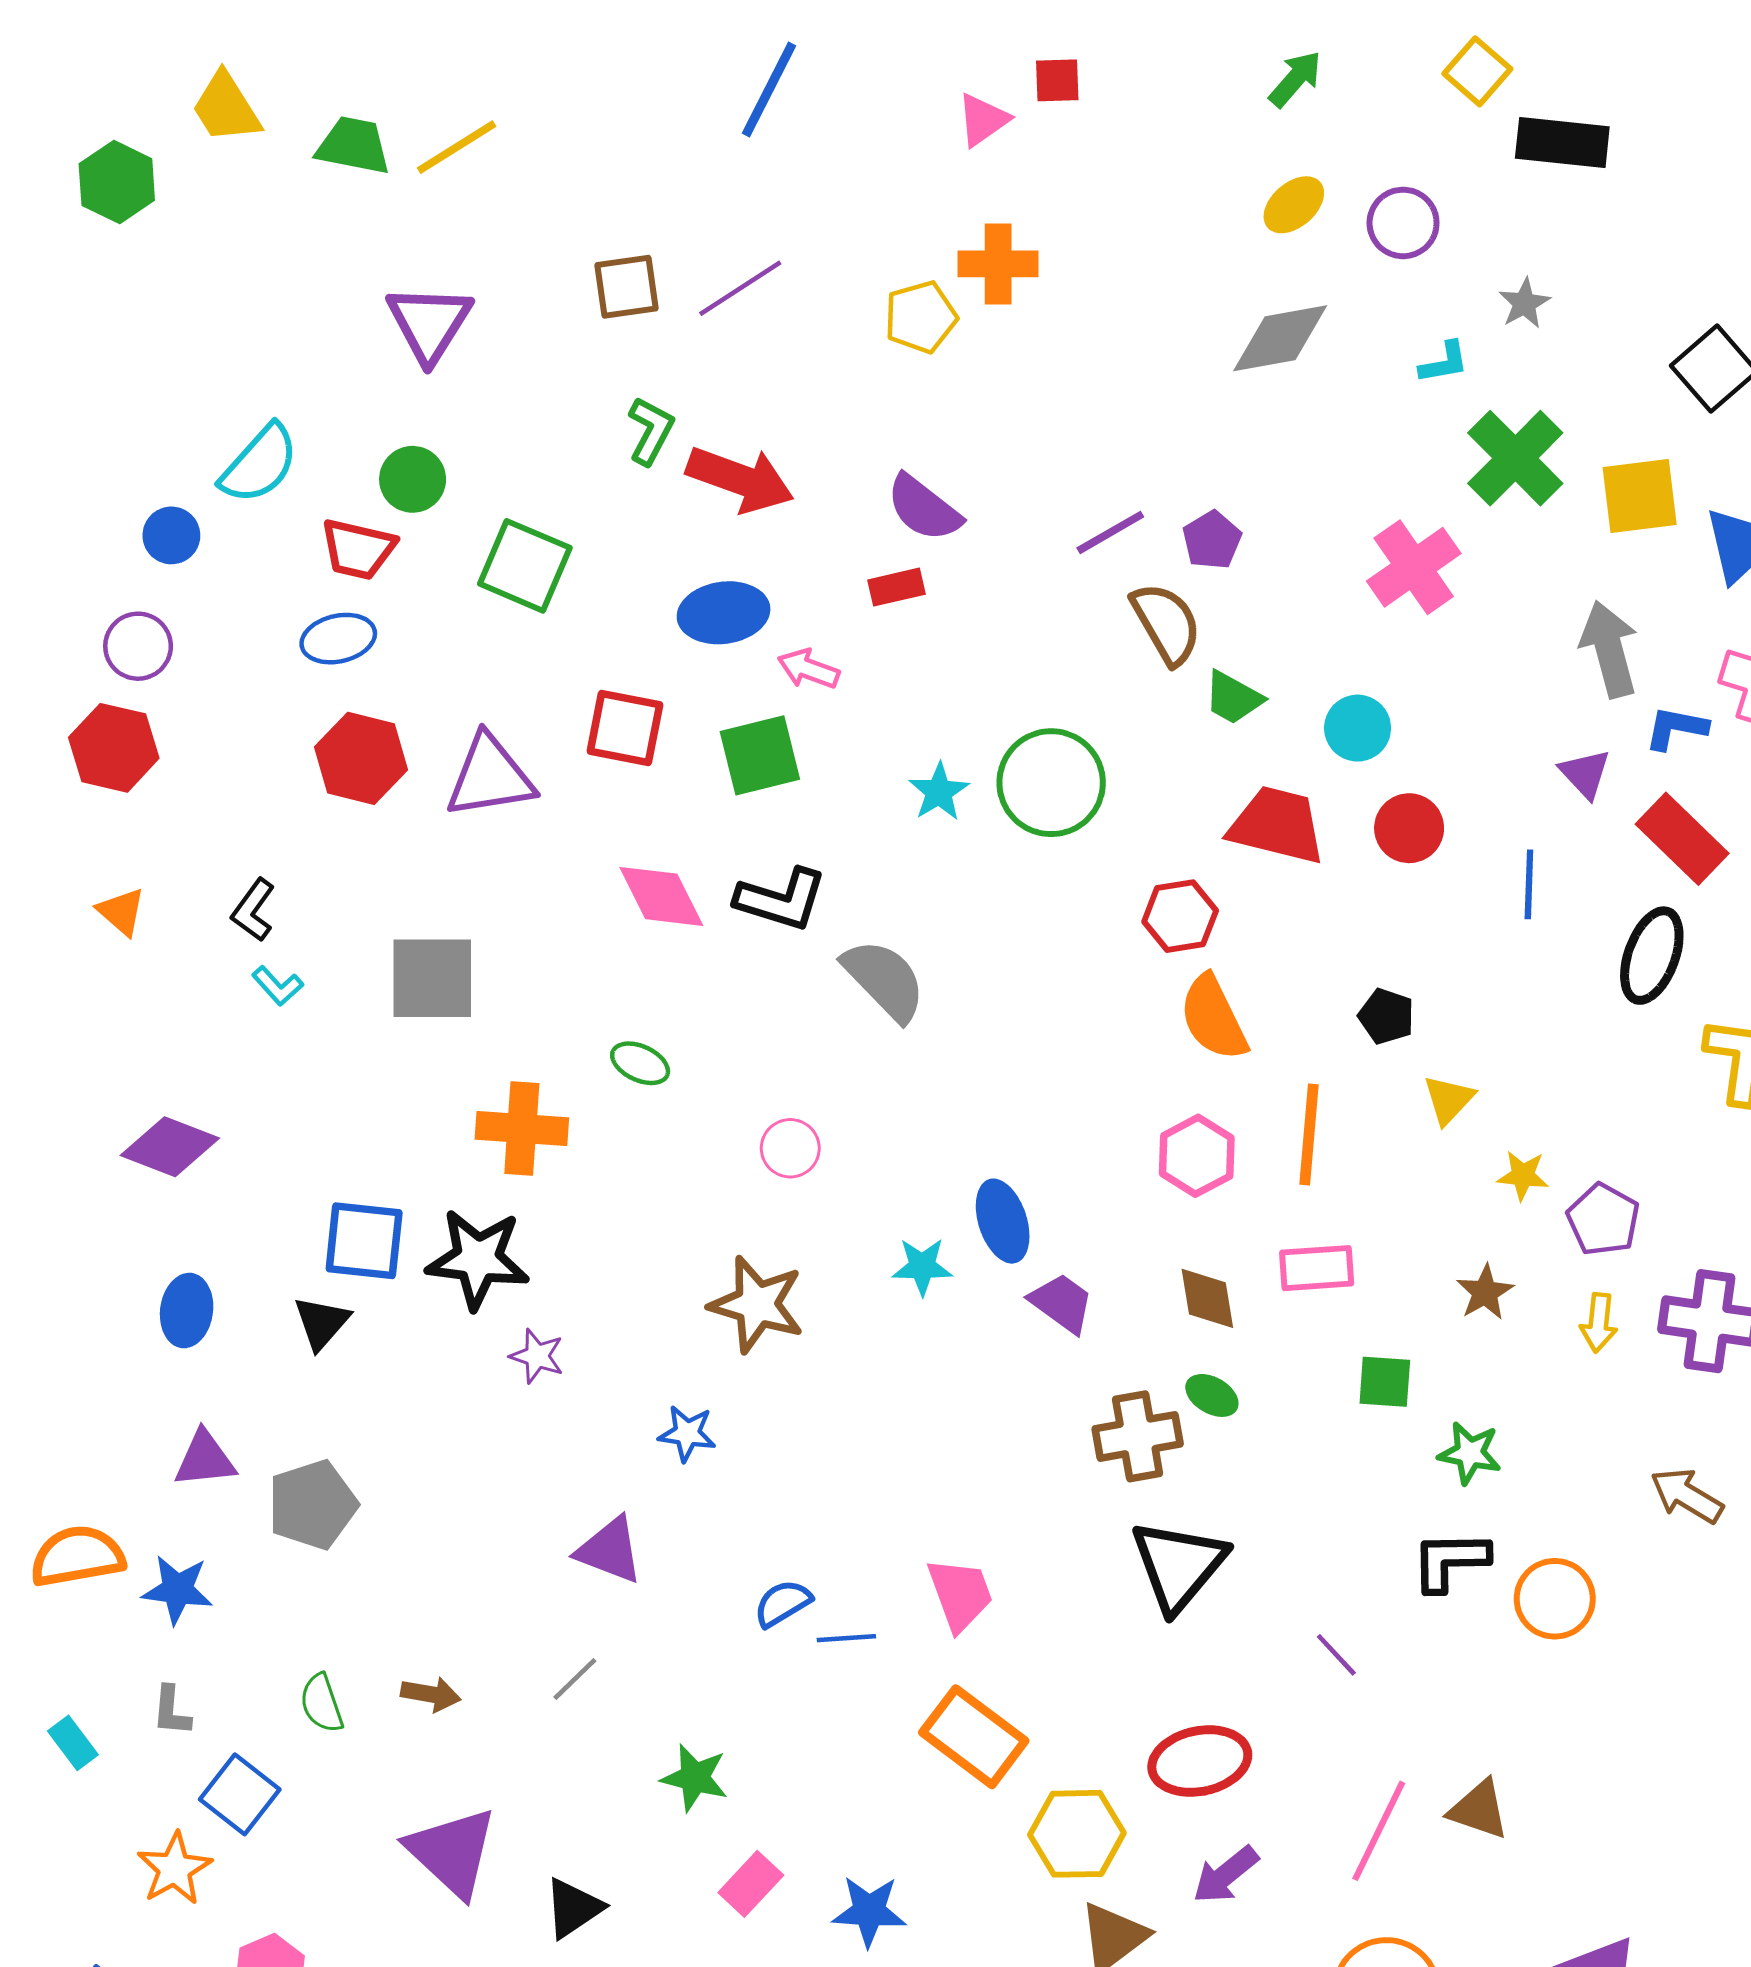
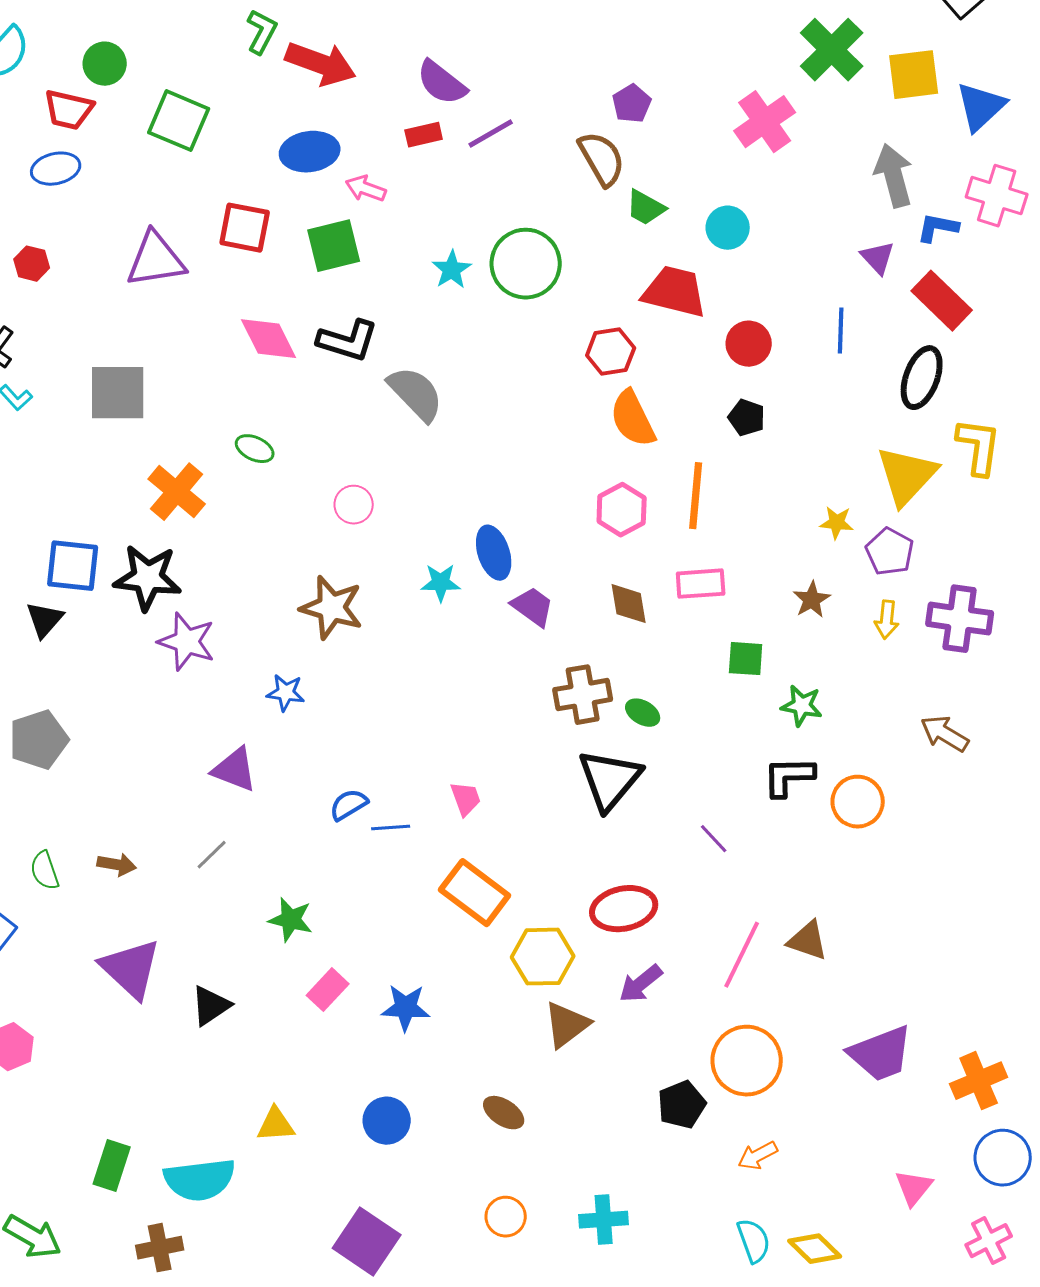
purple line: (1110, 532) -> (491, 134), moved
red hexagon: (361, 758) -> (32, 264), moved, size x0.6
red circle: (1409, 828) -> (749, 344), moved
yellow triangle: (1449, 1100) -> (907, 476), moved, size x1.8
orange cross: (522, 1129) -> (177, 492), turned 36
purple star: (537, 1356) -> (187, 642), size x1.6
green ellipse: (1212, 1395) -> (643, 713), moved
pink trapezoid: (960, 1594) -> (466, 799), size x0.7

